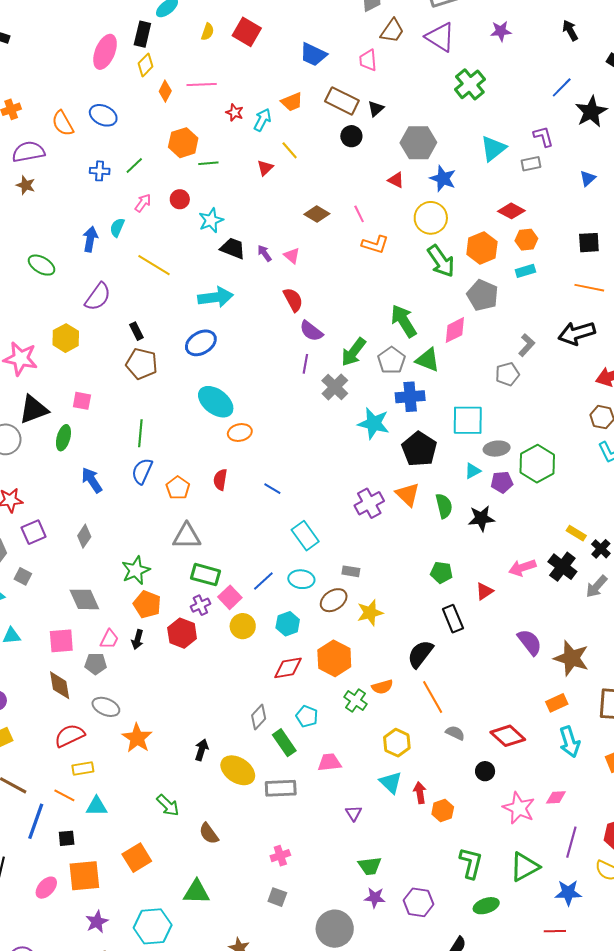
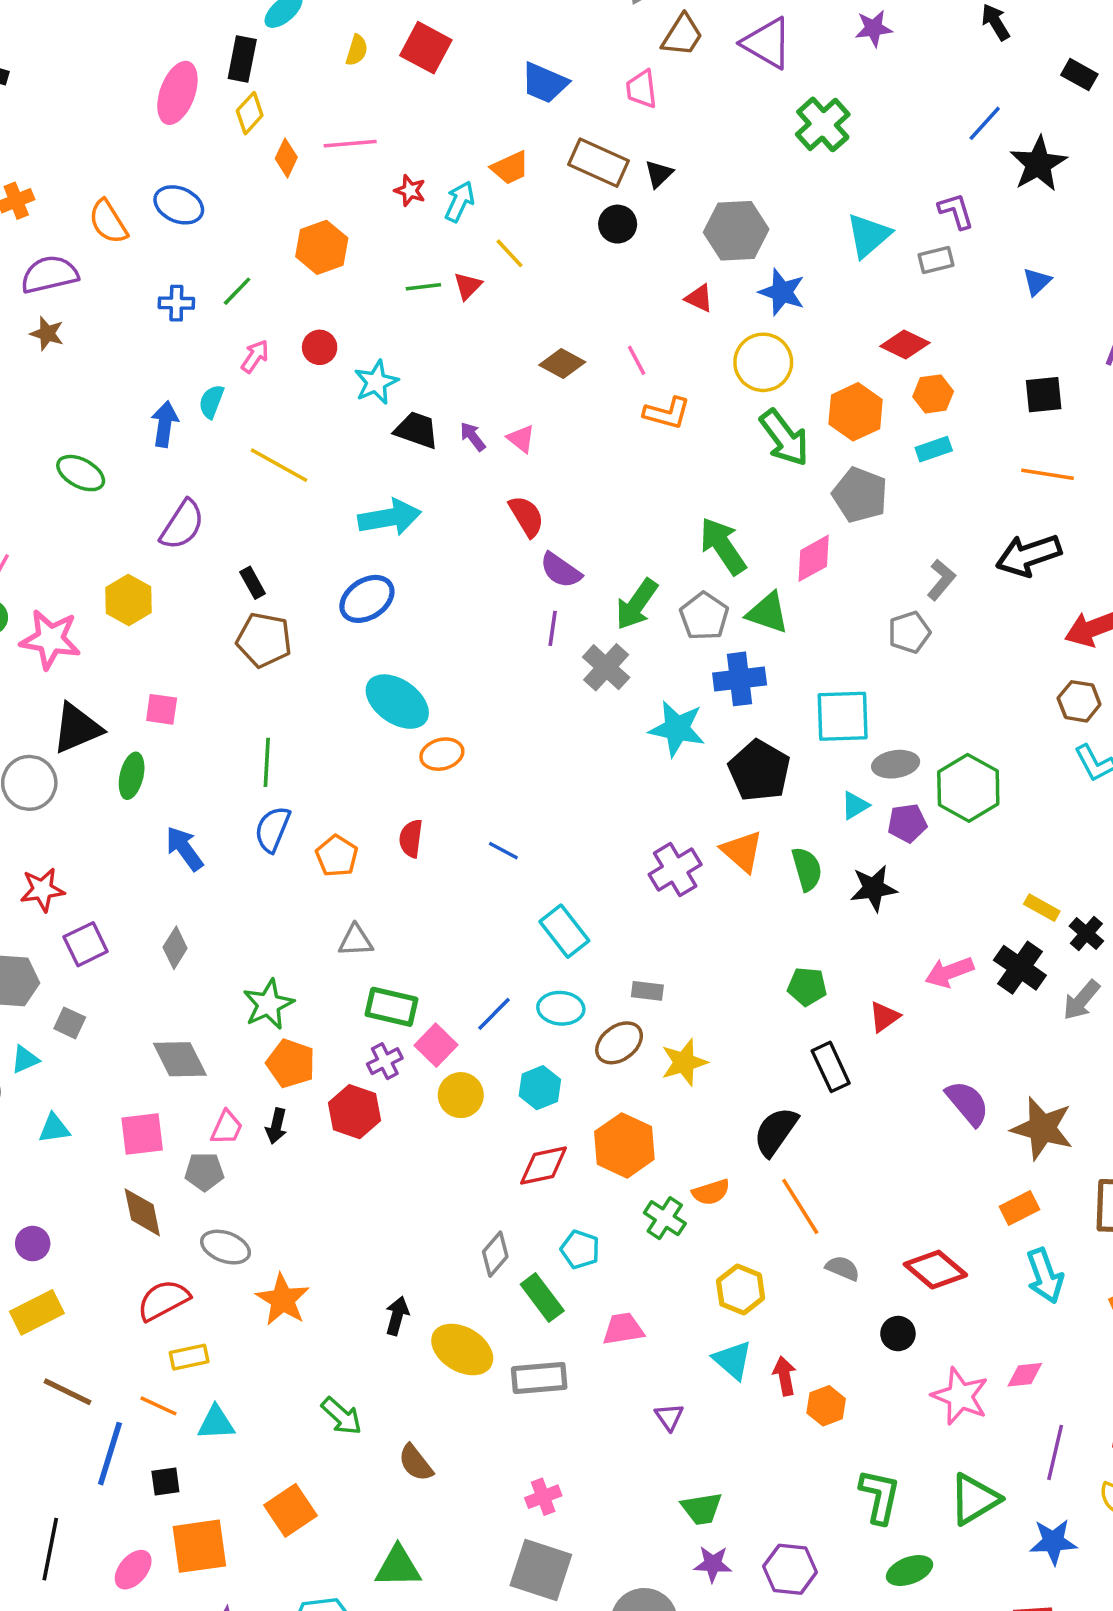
green line: (208, 163) -> (423, 287), moved
gray triangle: (187, 536) -> (356, 941), size x0.7
gray square: (277, 897) -> (541, 1570), size x1.8

